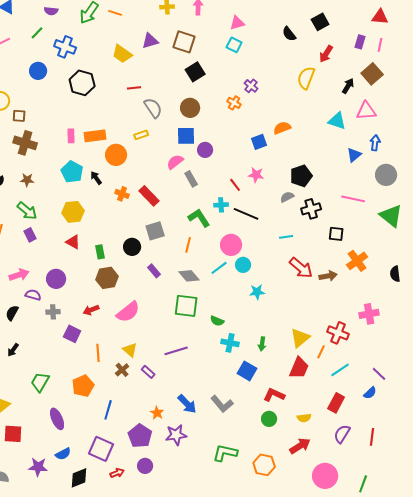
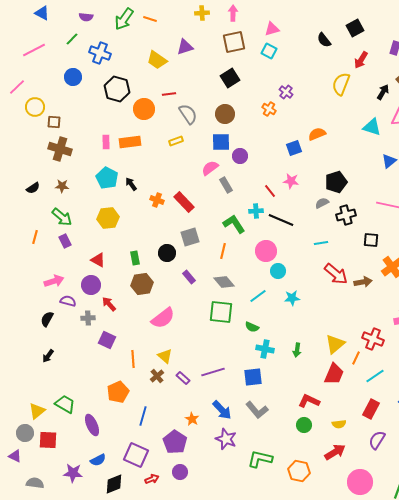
brown square: (184, 42) -> (234, 42), moved, turned -30
orange circle: (116, 155) -> (144, 109), moved
red triangle: (73, 242) -> (98, 260), moved
cyan line: (219, 268) -> (258, 296), moved
red arrow: (91, 310) -> (109, 304), moved, turned 70
purple line: (176, 351) -> (213, 372), moved
blue square: (247, 371) -> (253, 377), moved, turned -36
green trapezoid: (40, 382) -> (65, 404), moved, turned 90
purple star: (176, 435) -> (226, 439), moved, turned 30

